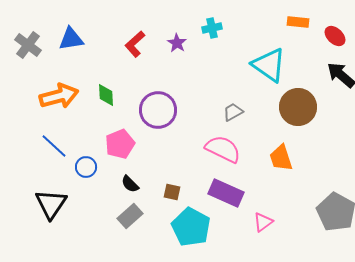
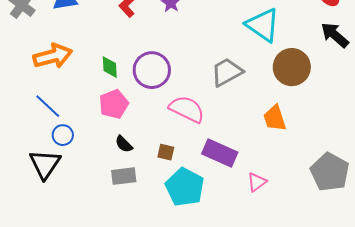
green diamond: (106, 95) -> (110, 67), moved
gray trapezoid: (233, 112) -> (227, 72), size x1.6
pink semicircle: (223, 149) -> (187, 109), moved
blue circle: (86, 167) -> (63, 135), moved
gray rectangle: (130, 216) -> (124, 176), turned 35

